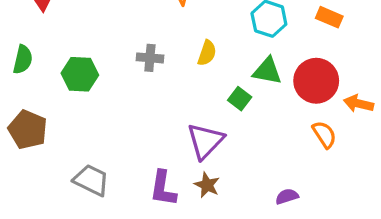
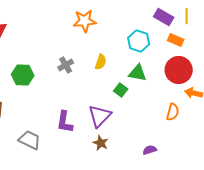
gray cross: (150, 58) -> (66, 65), turned -35
red circle: (316, 81) -> (179, 70), moved
orange semicircle: (324, 135) -> (173, 112), turned 48
purple L-shape: (163, 188) -> (65, 122), moved

